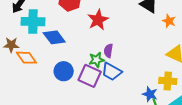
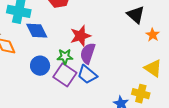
red star: (98, 20) -> (80, 36), moved
purple semicircle: (108, 51) -> (88, 53), size x1.5
green star: (96, 60) -> (65, 57), moved

